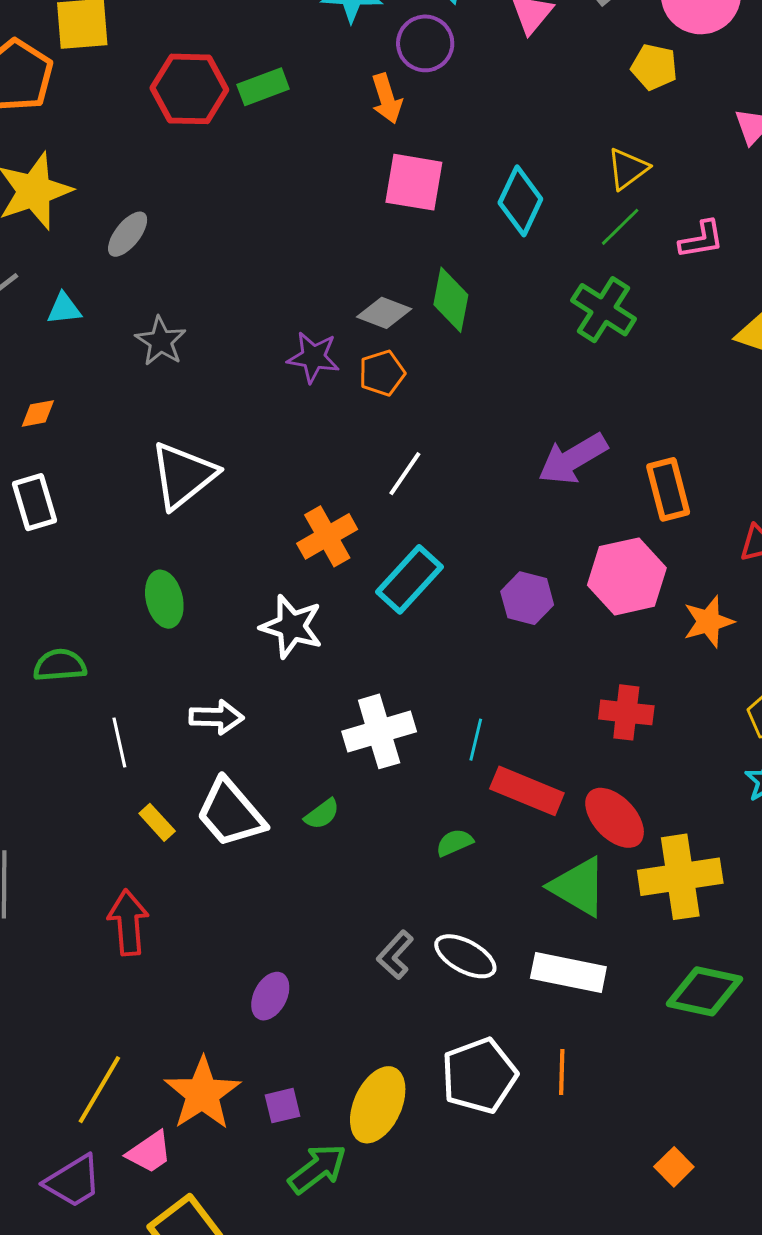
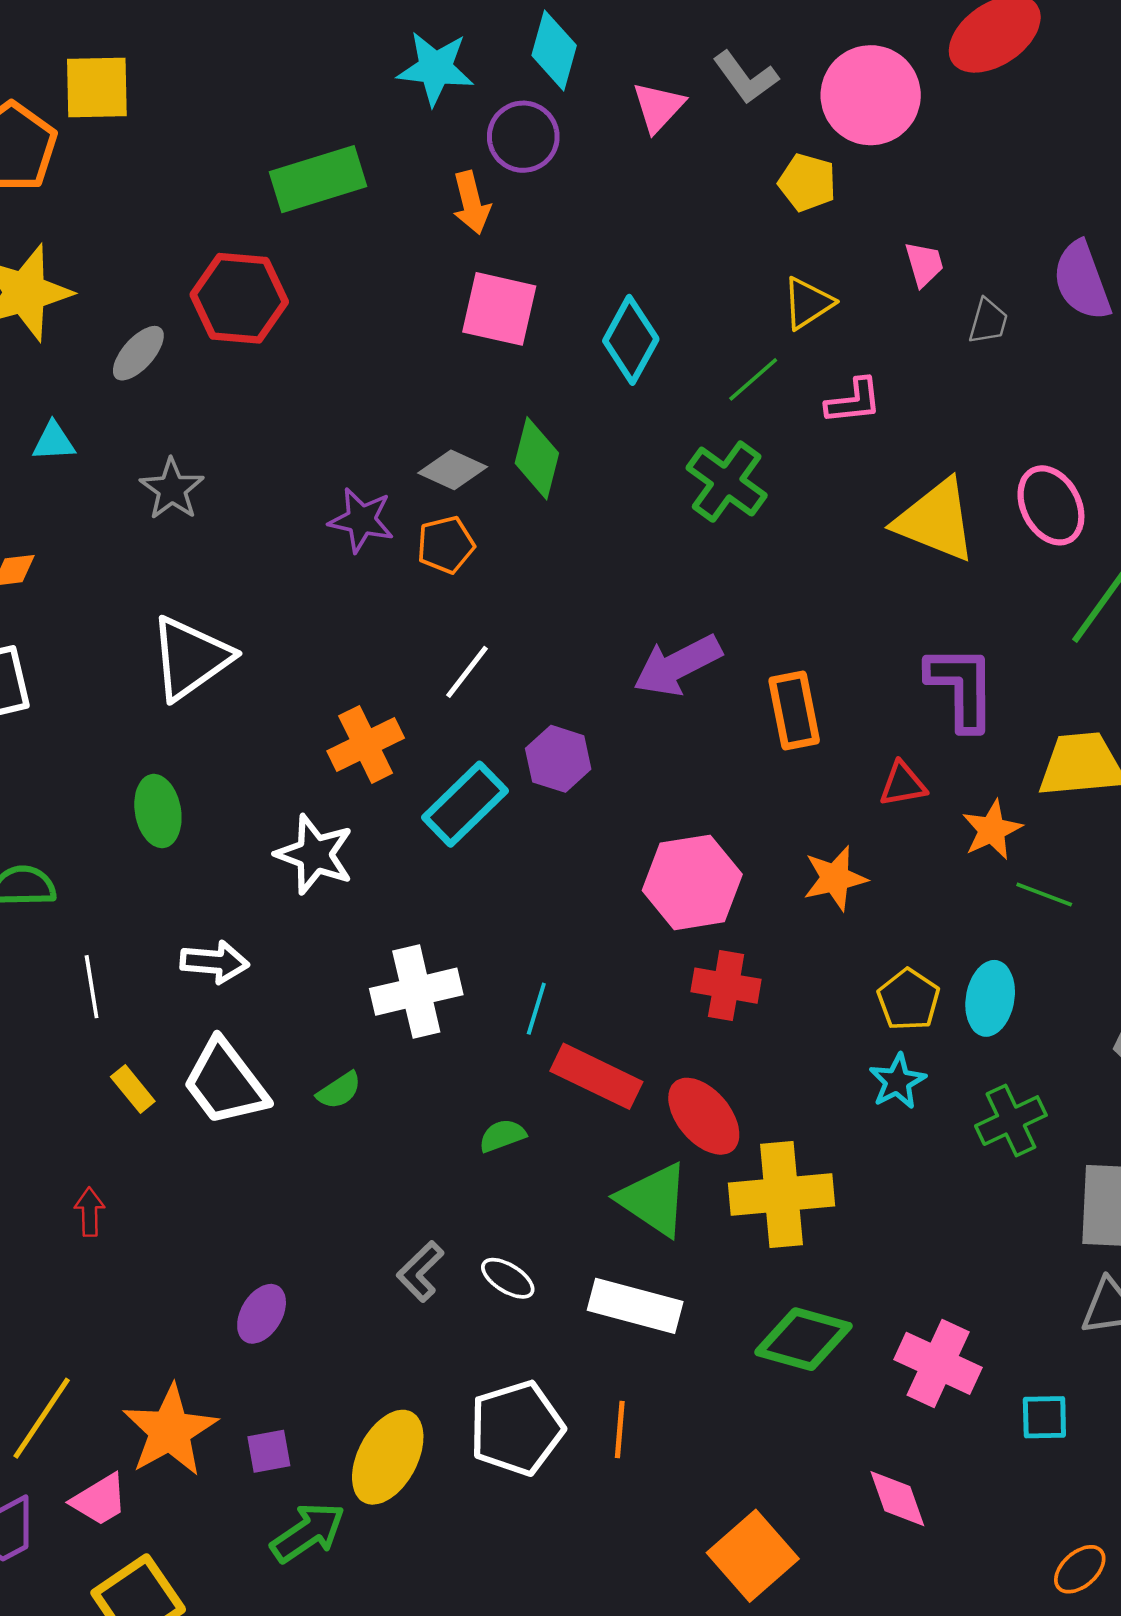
green rectangle: (263, 87) -> (318, 179), size x1.5
red hexagon: (189, 89) -> (239, 298), moved
yellow triangle: (628, 169) -> (808, 303), moved
pink hexagon: (627, 576) -> (692, 882), moved
purple hexagon: (527, 598) -> (558, 759), moved
red arrow: (128, 922) -> (90, 1212), size x0.6
white ellipse: (465, 956) -> (508, 1278), size x0.7
orange square: (674, 1167) -> (753, 1556), size x1.8

